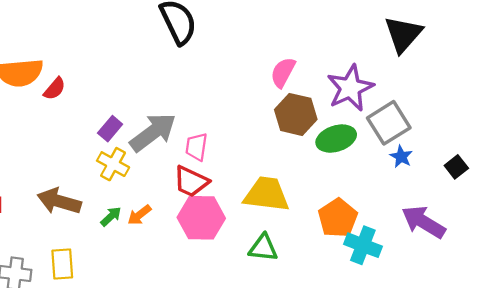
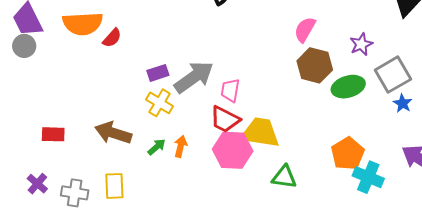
purple star: (350, 88) -> (361, 44), size x0.6
purple rectangle: (110, 129) -> (158, 73), turned 30
yellow trapezoid: (267, 194) -> (260, 133), moved
orange arrow: (139, 215) -> (181, 146), turned 140

